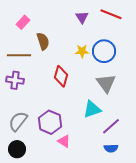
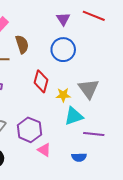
yellow star: (82, 51) -> (63, 95), moved
blue circle: (104, 51) -> (63, 50), moved
purple line: (111, 126) -> (94, 134), turned 48
blue semicircle: (111, 148) -> (79, 157), moved

